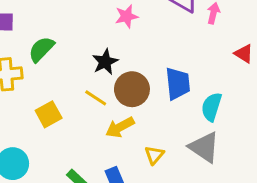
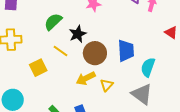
green semicircle: (41, 49) -> (53, 22), moved
yellow line: (96, 98) -> (60, 51), moved
yellow triangle: (154, 155) -> (107, 85), moved

